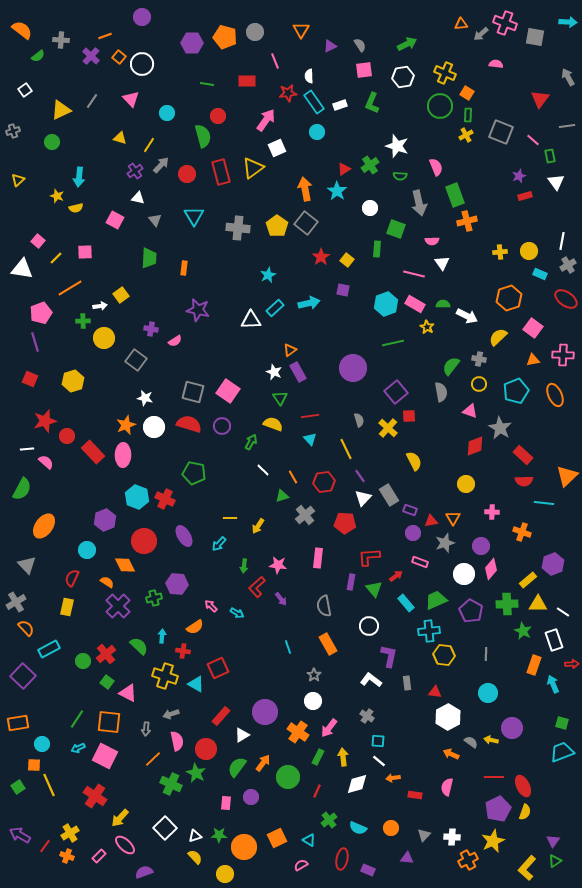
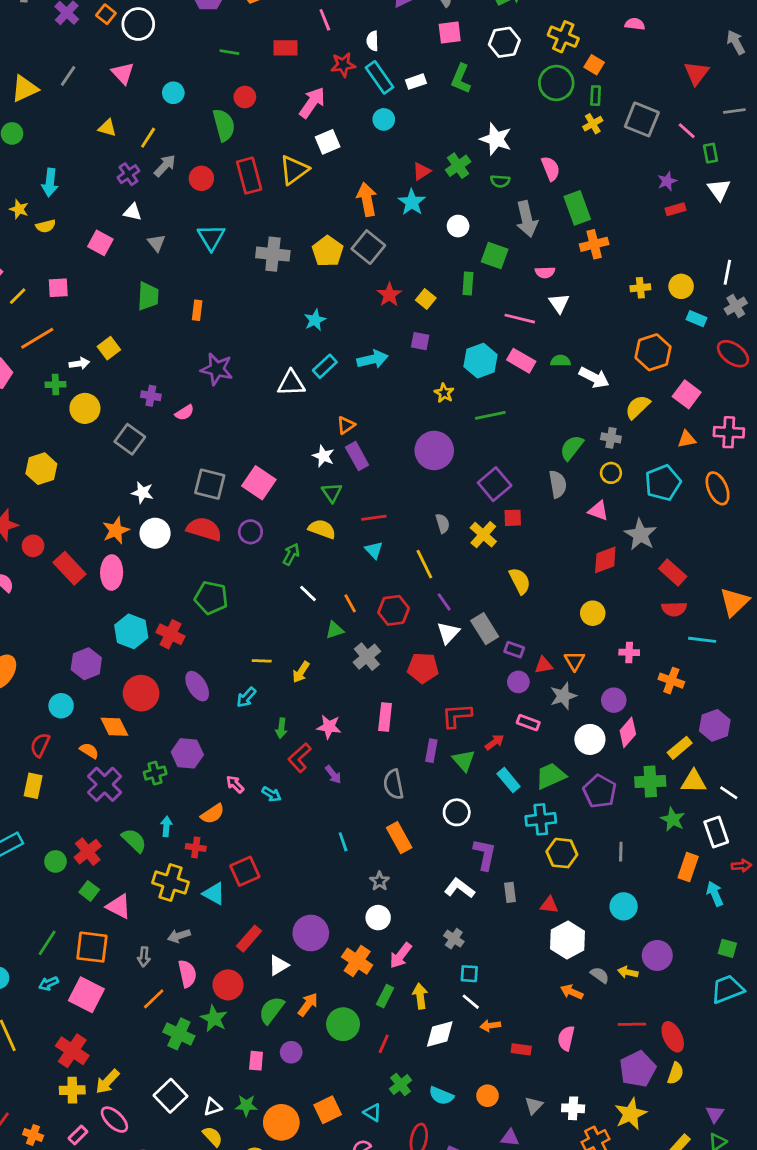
yellow star: (427, 327) -> (444, 393), moved
yellow cross: (70, 833) -> (72, 1090), moved, turned 30

